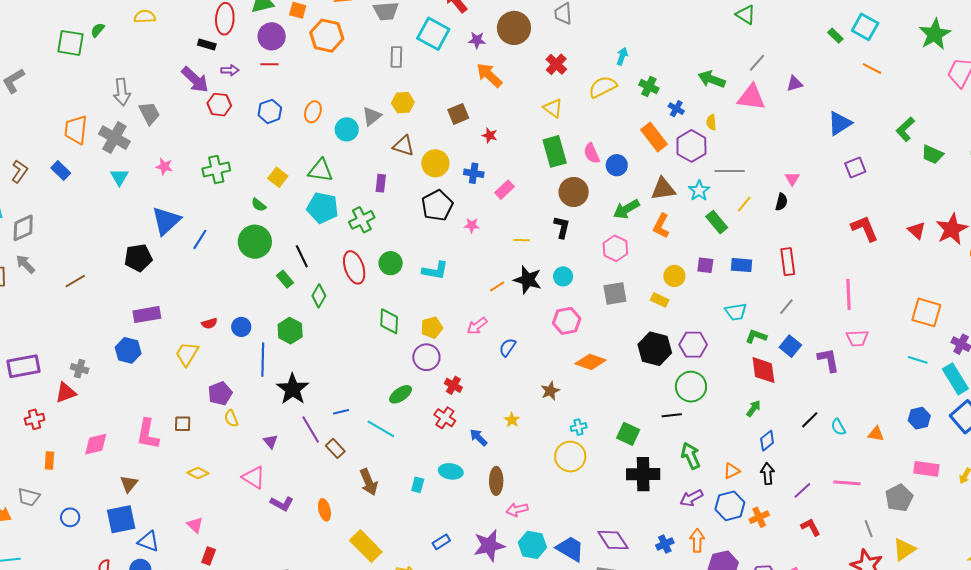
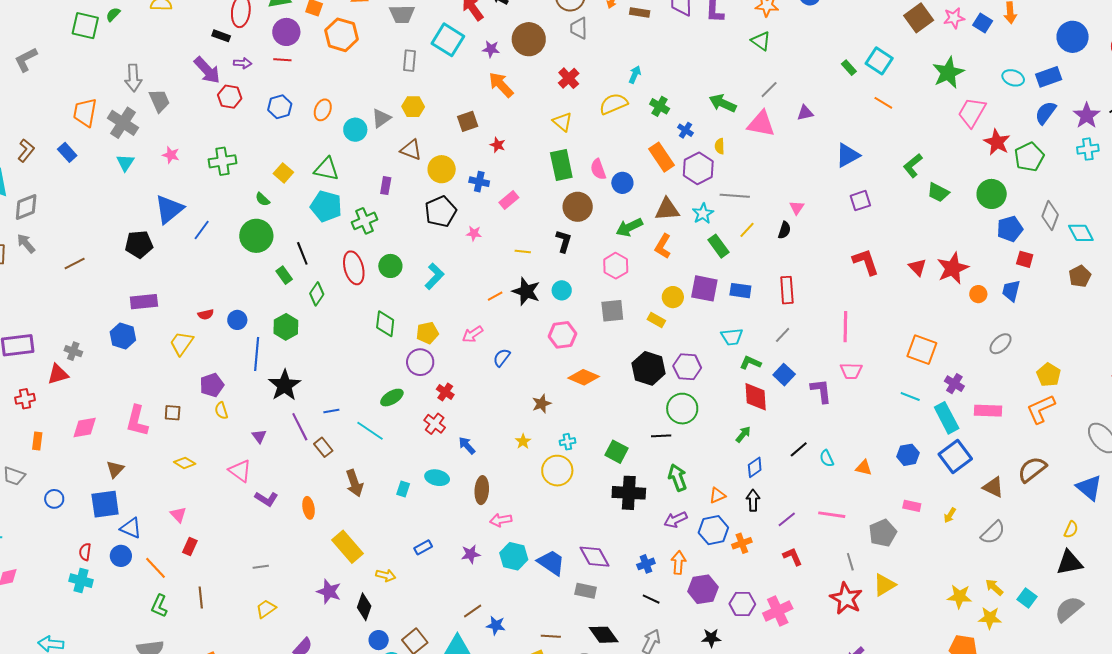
purple square: (705, 265) -> (704, 288), size x1.6
cyan L-shape: (435, 271) -> (434, 276), turned -60
yellow star: (512, 420) -> (523, 441), moved
pink rectangle: (926, 469) -> (912, 506), size x0.7
purple star: (489, 546) -> (471, 554), size x0.6

